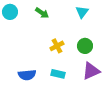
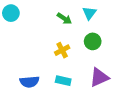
green arrow: (42, 13) -> (64, 19), moved
green circle: (85, 46) -> (93, 41), moved

